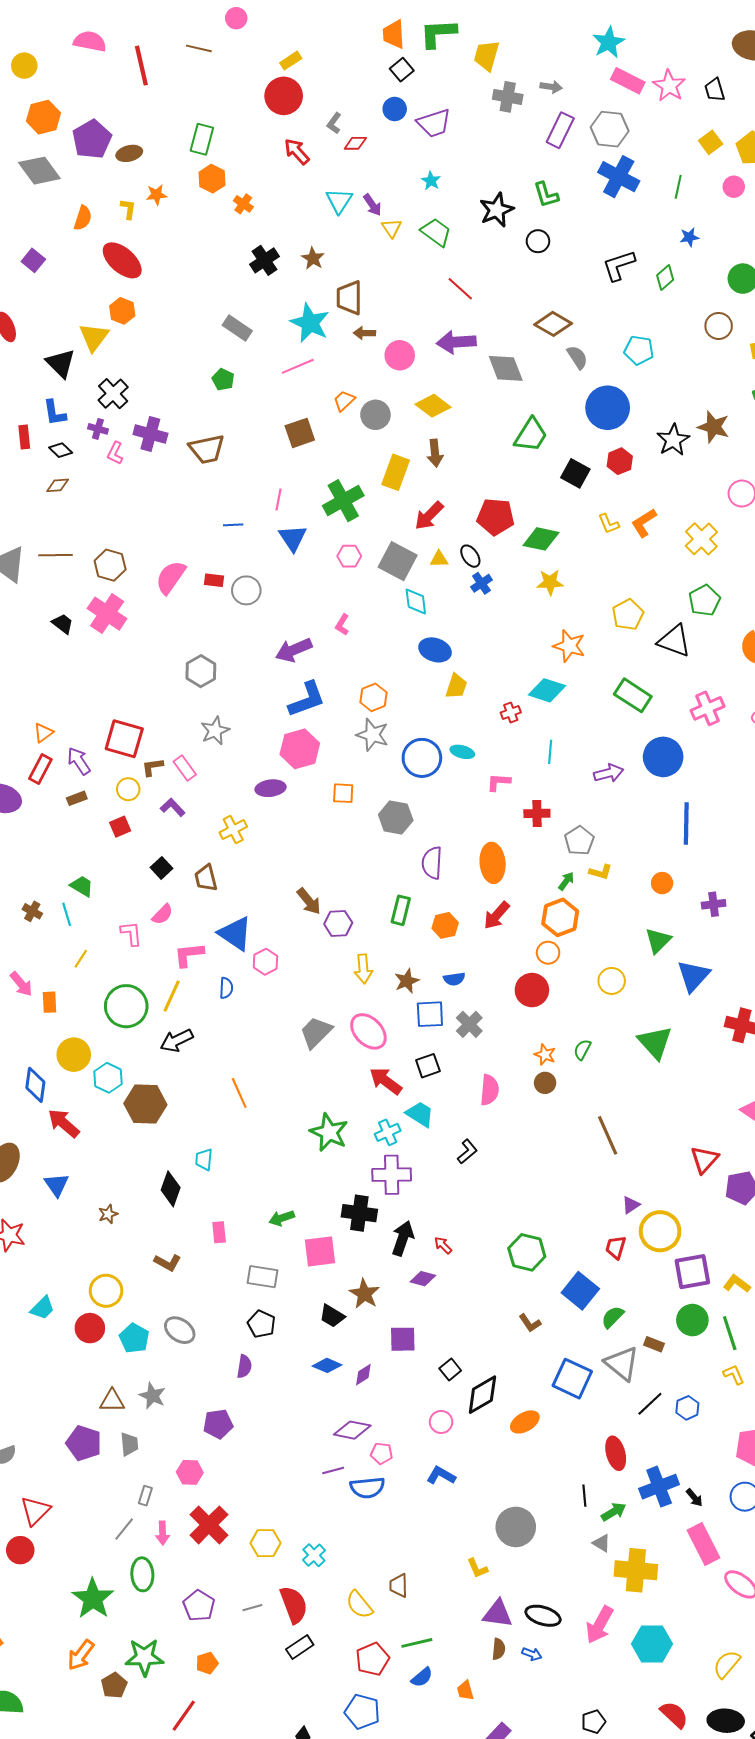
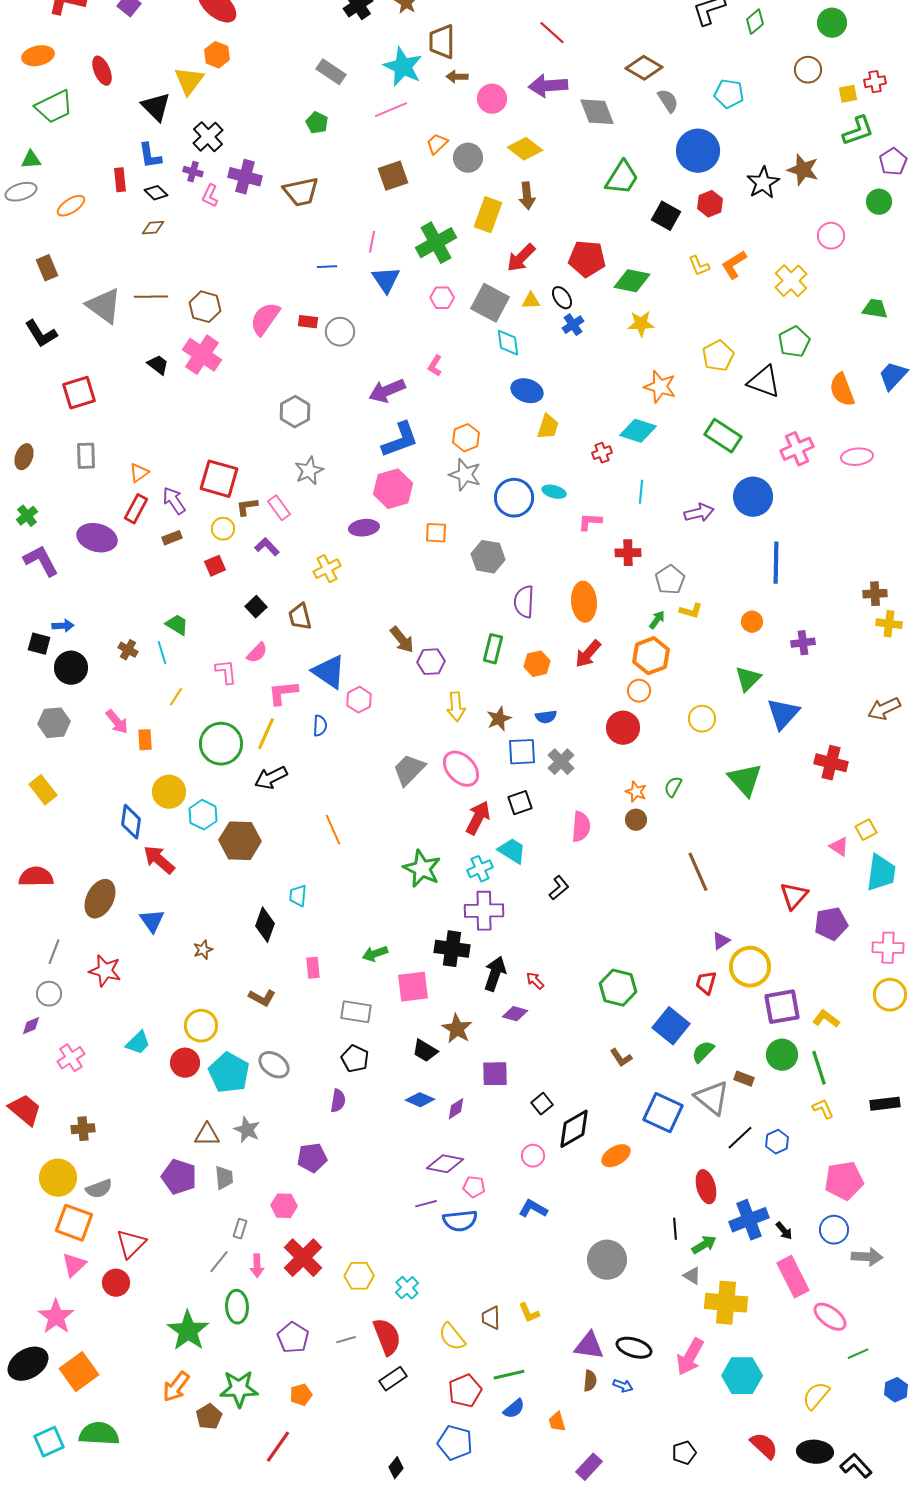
red arrow: (386, 1081) -> (478, 818), turned 80
cyan pentagon: (134, 1338) -> (229, 1073), size x1.4
yellow L-shape: (477, 1568) -> (529, 1313), moved

